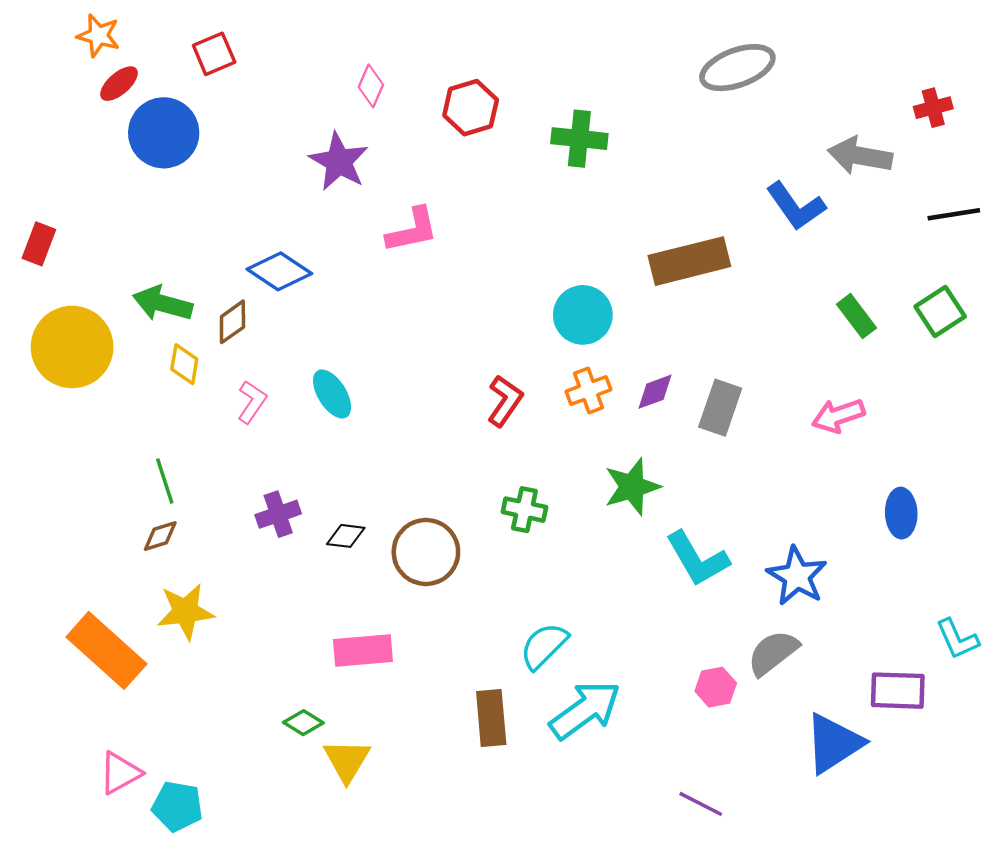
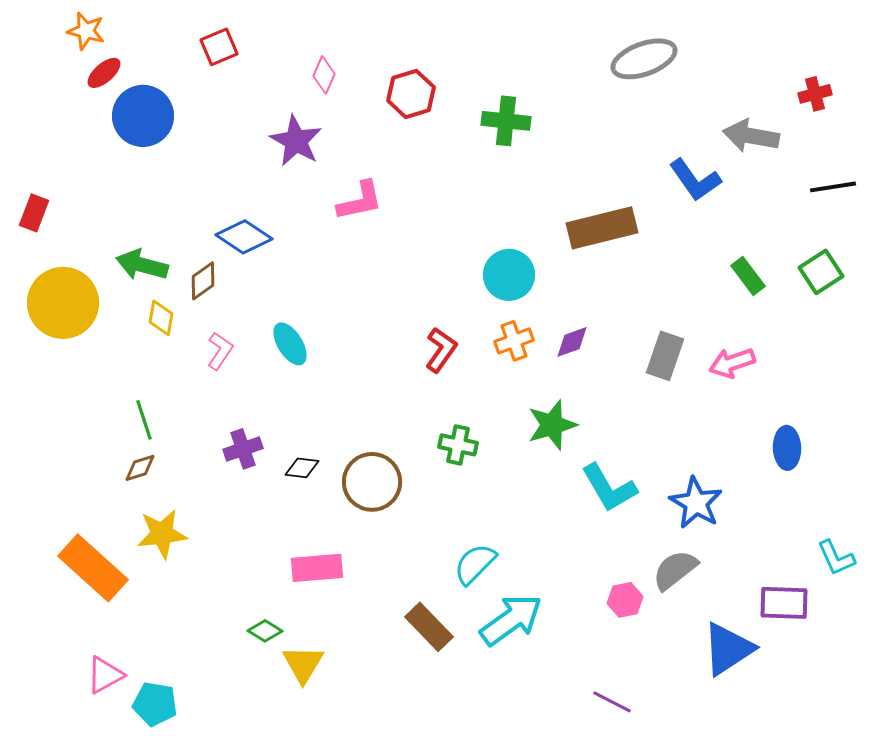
red square: (214, 54) -> (219, 47), moved
gray rectangle: (720, 408) -> (665, 356), moved
brown rectangle: (491, 718) -> (429, 627), turned -39

